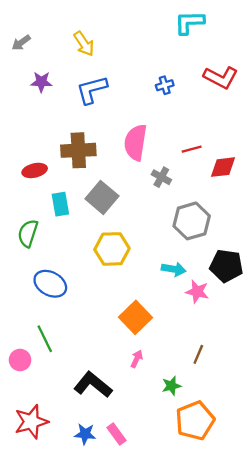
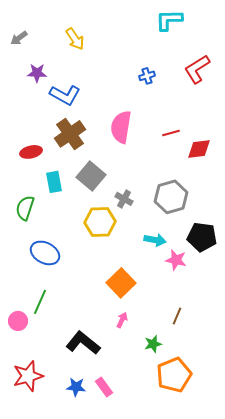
red L-shape: (221, 77) -> (197, 69), turned 120
blue L-shape: (92, 90) -> (65, 95), moved, turned -136
brown cross: (78, 150) -> (70, 134), turned -32
gray cross: (161, 177) -> (124, 199), moved
green line: (45, 339) -> (40, 302), turned 50

